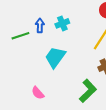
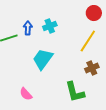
green L-shape: (88, 91) -> (75, 92), turned 120

